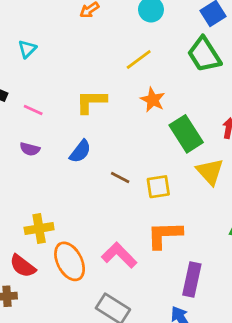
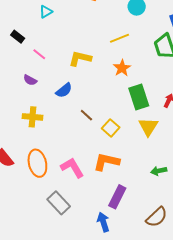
yellow square: (158, 187) -> (111, 128), turned 36
yellow cross: (39, 229) -> (32, 117), moved

